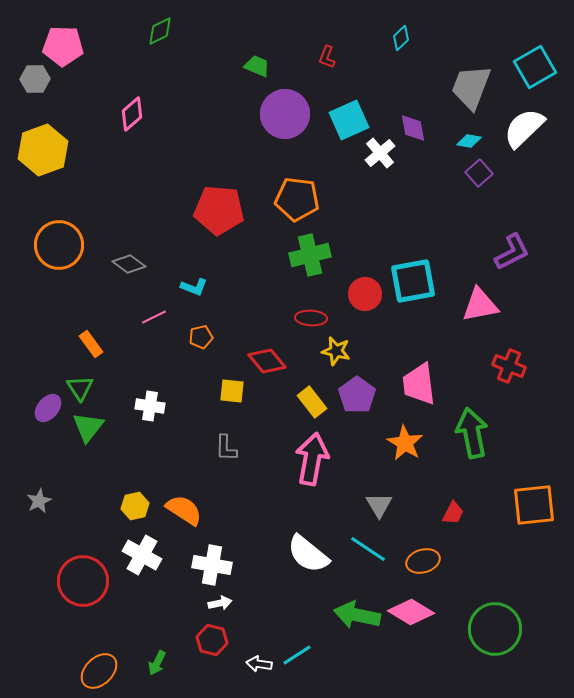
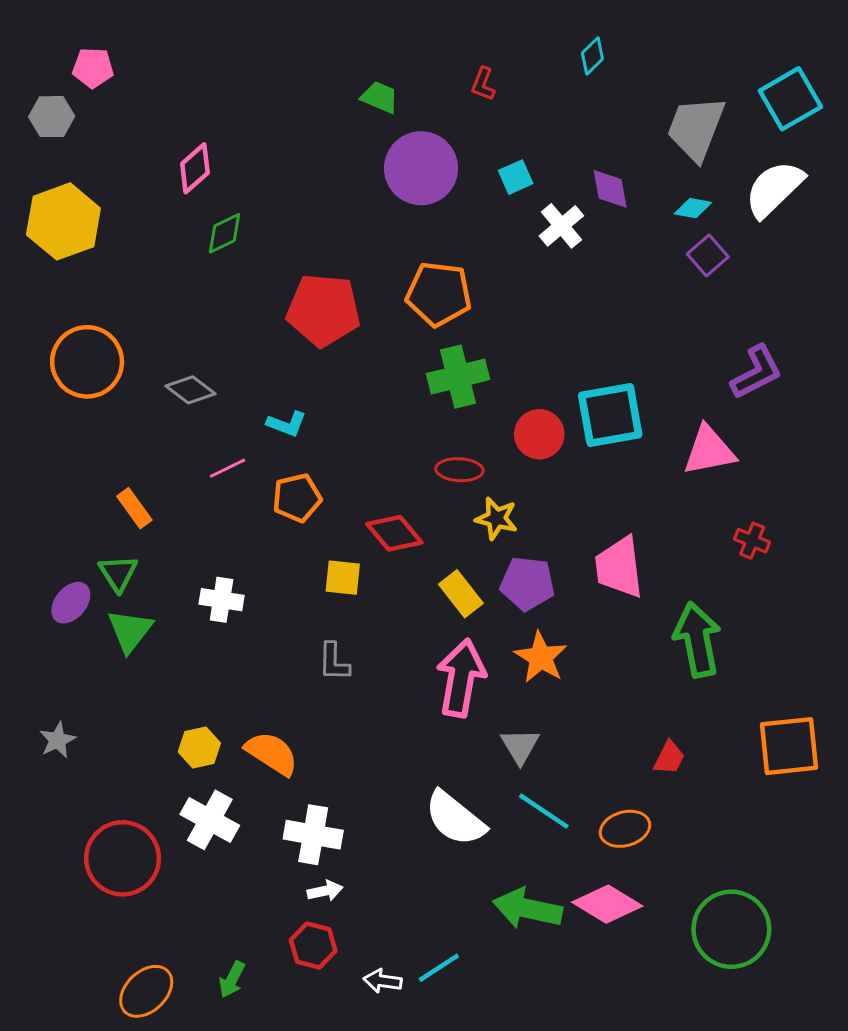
green diamond: (160, 31) -> (225, 233), moved
pink pentagon: (63, 46) -> (93, 68), size x0.7
cyan square: (349, 120) -> (516, 177), size x0.6
orange pentagon: (201, 337) -> (297, 498), size x1.4
red cross: (509, 366) -> (752, 541), size x0.7
purple pentagon: (357, 395) -> (527, 583), turned -30
orange star: (405, 443) -> (541, 657), moved
gray triangle: (379, 505) -> (520, 746), moved

